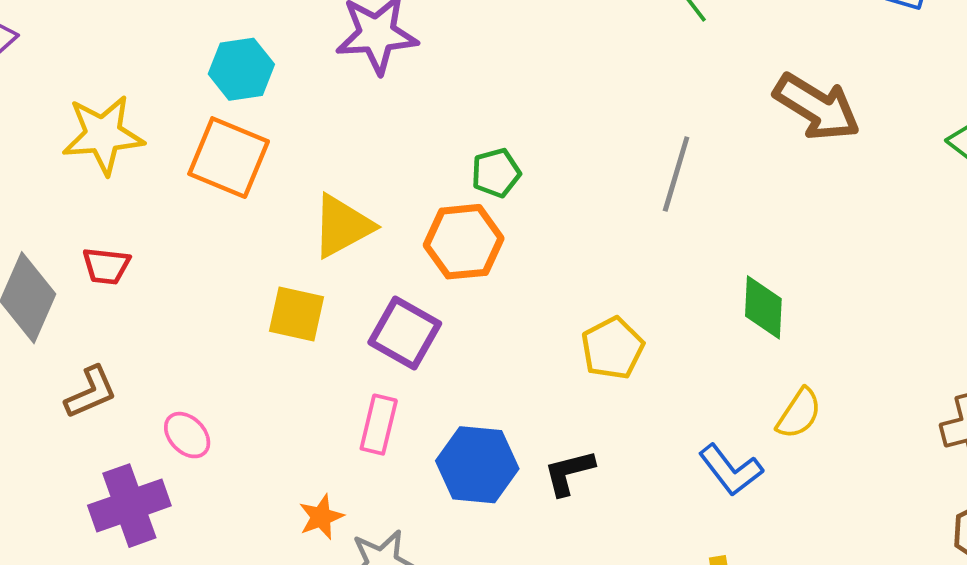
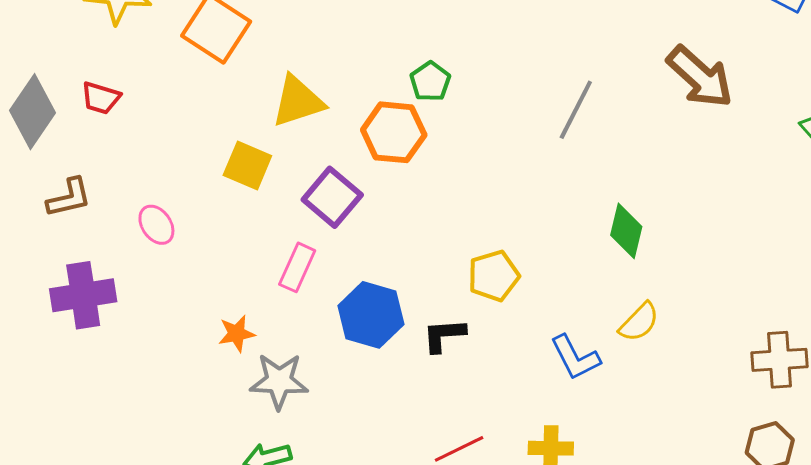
green pentagon: (496, 173) -> (430, 81), turned -30
yellow pentagon: (612, 348) -> (494, 276), moved
pink ellipse: (187, 435) -> (156, 225), moved

